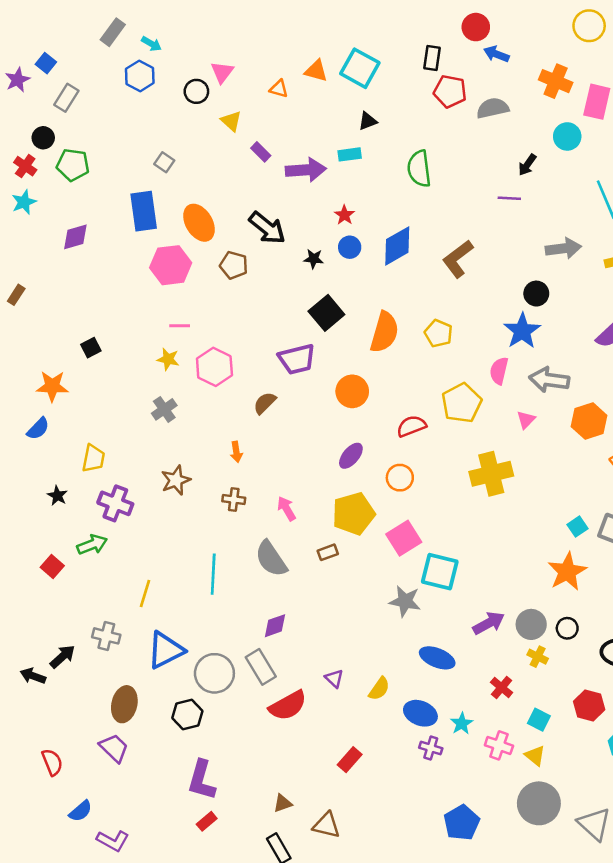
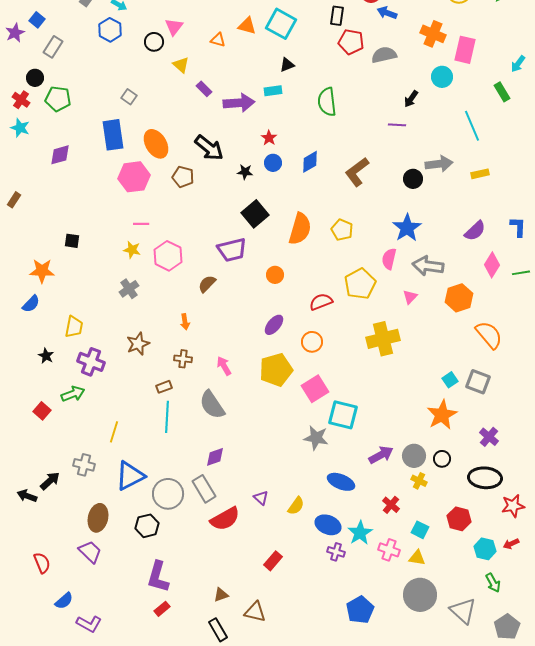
cyan star: (24, 202) -> (20, 128), turned -30
blue diamond: (397, 246) -> (310, 162), size x0.7
black circle: (536, 294) -> (413, 179), moved
black square: (91, 348) -> (72, 241), turned 35
orange circle: (352, 391) -> (275, 275), size x0.7
brown rectangle: (328, 552) -> (164, 387), moved
cyan star: (462, 724) -> (360, 533), size x1.4
yellow triangle: (535, 756) -> (417, 558), turned -30

